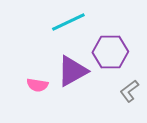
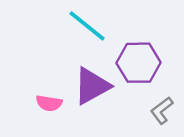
cyan line: (68, 22) -> (87, 26), turned 64

